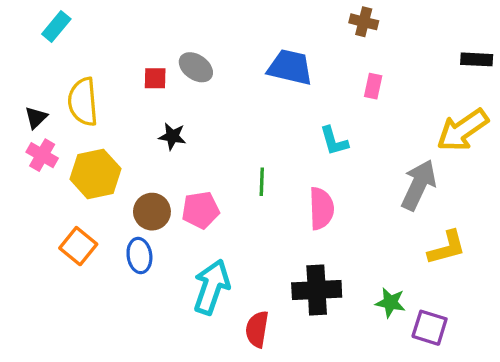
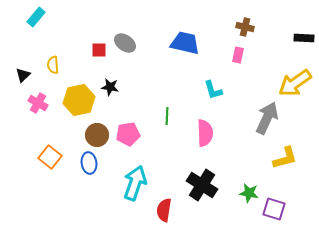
brown cross: (364, 22) -> (245, 27), moved
yellow semicircle: (83, 102) -> (53, 65), size x0.6
pink cross: (42, 155) -> (38, 103), moved
yellow hexagon: (96, 174) -> (79, 100), moved
black cross: (317, 290) -> (202, 185), turned 36

